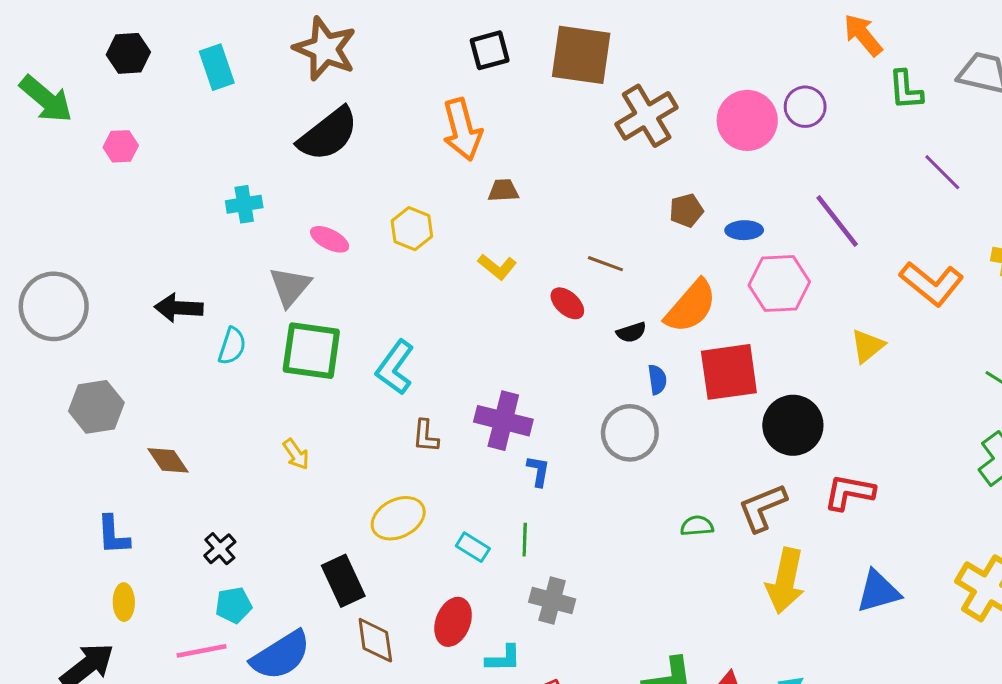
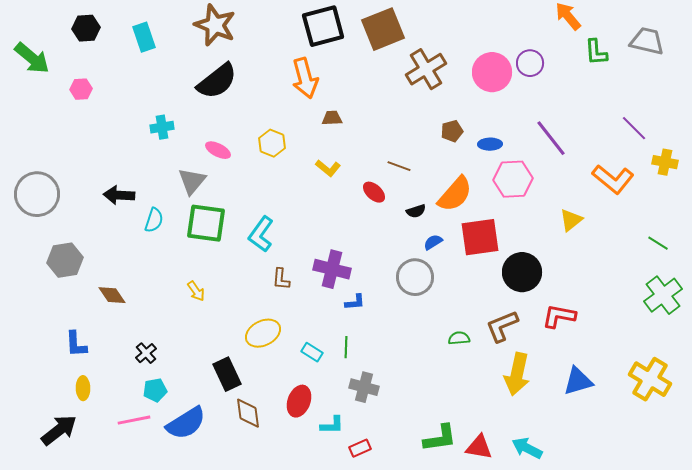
black square: (490, 50) -> (323, 26), size x1.6
brown square: (581, 55) -> (383, 29), turned -30
purple line: (942, 172) -> (634, 128), moved
blue semicircle: (657, 380) -> (433, 242), turned -114
blue L-shape: (538, 471) -> (355, 302), turned 75

